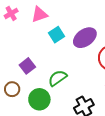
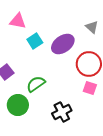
pink triangle: (39, 14) -> (18, 21), turned 30

